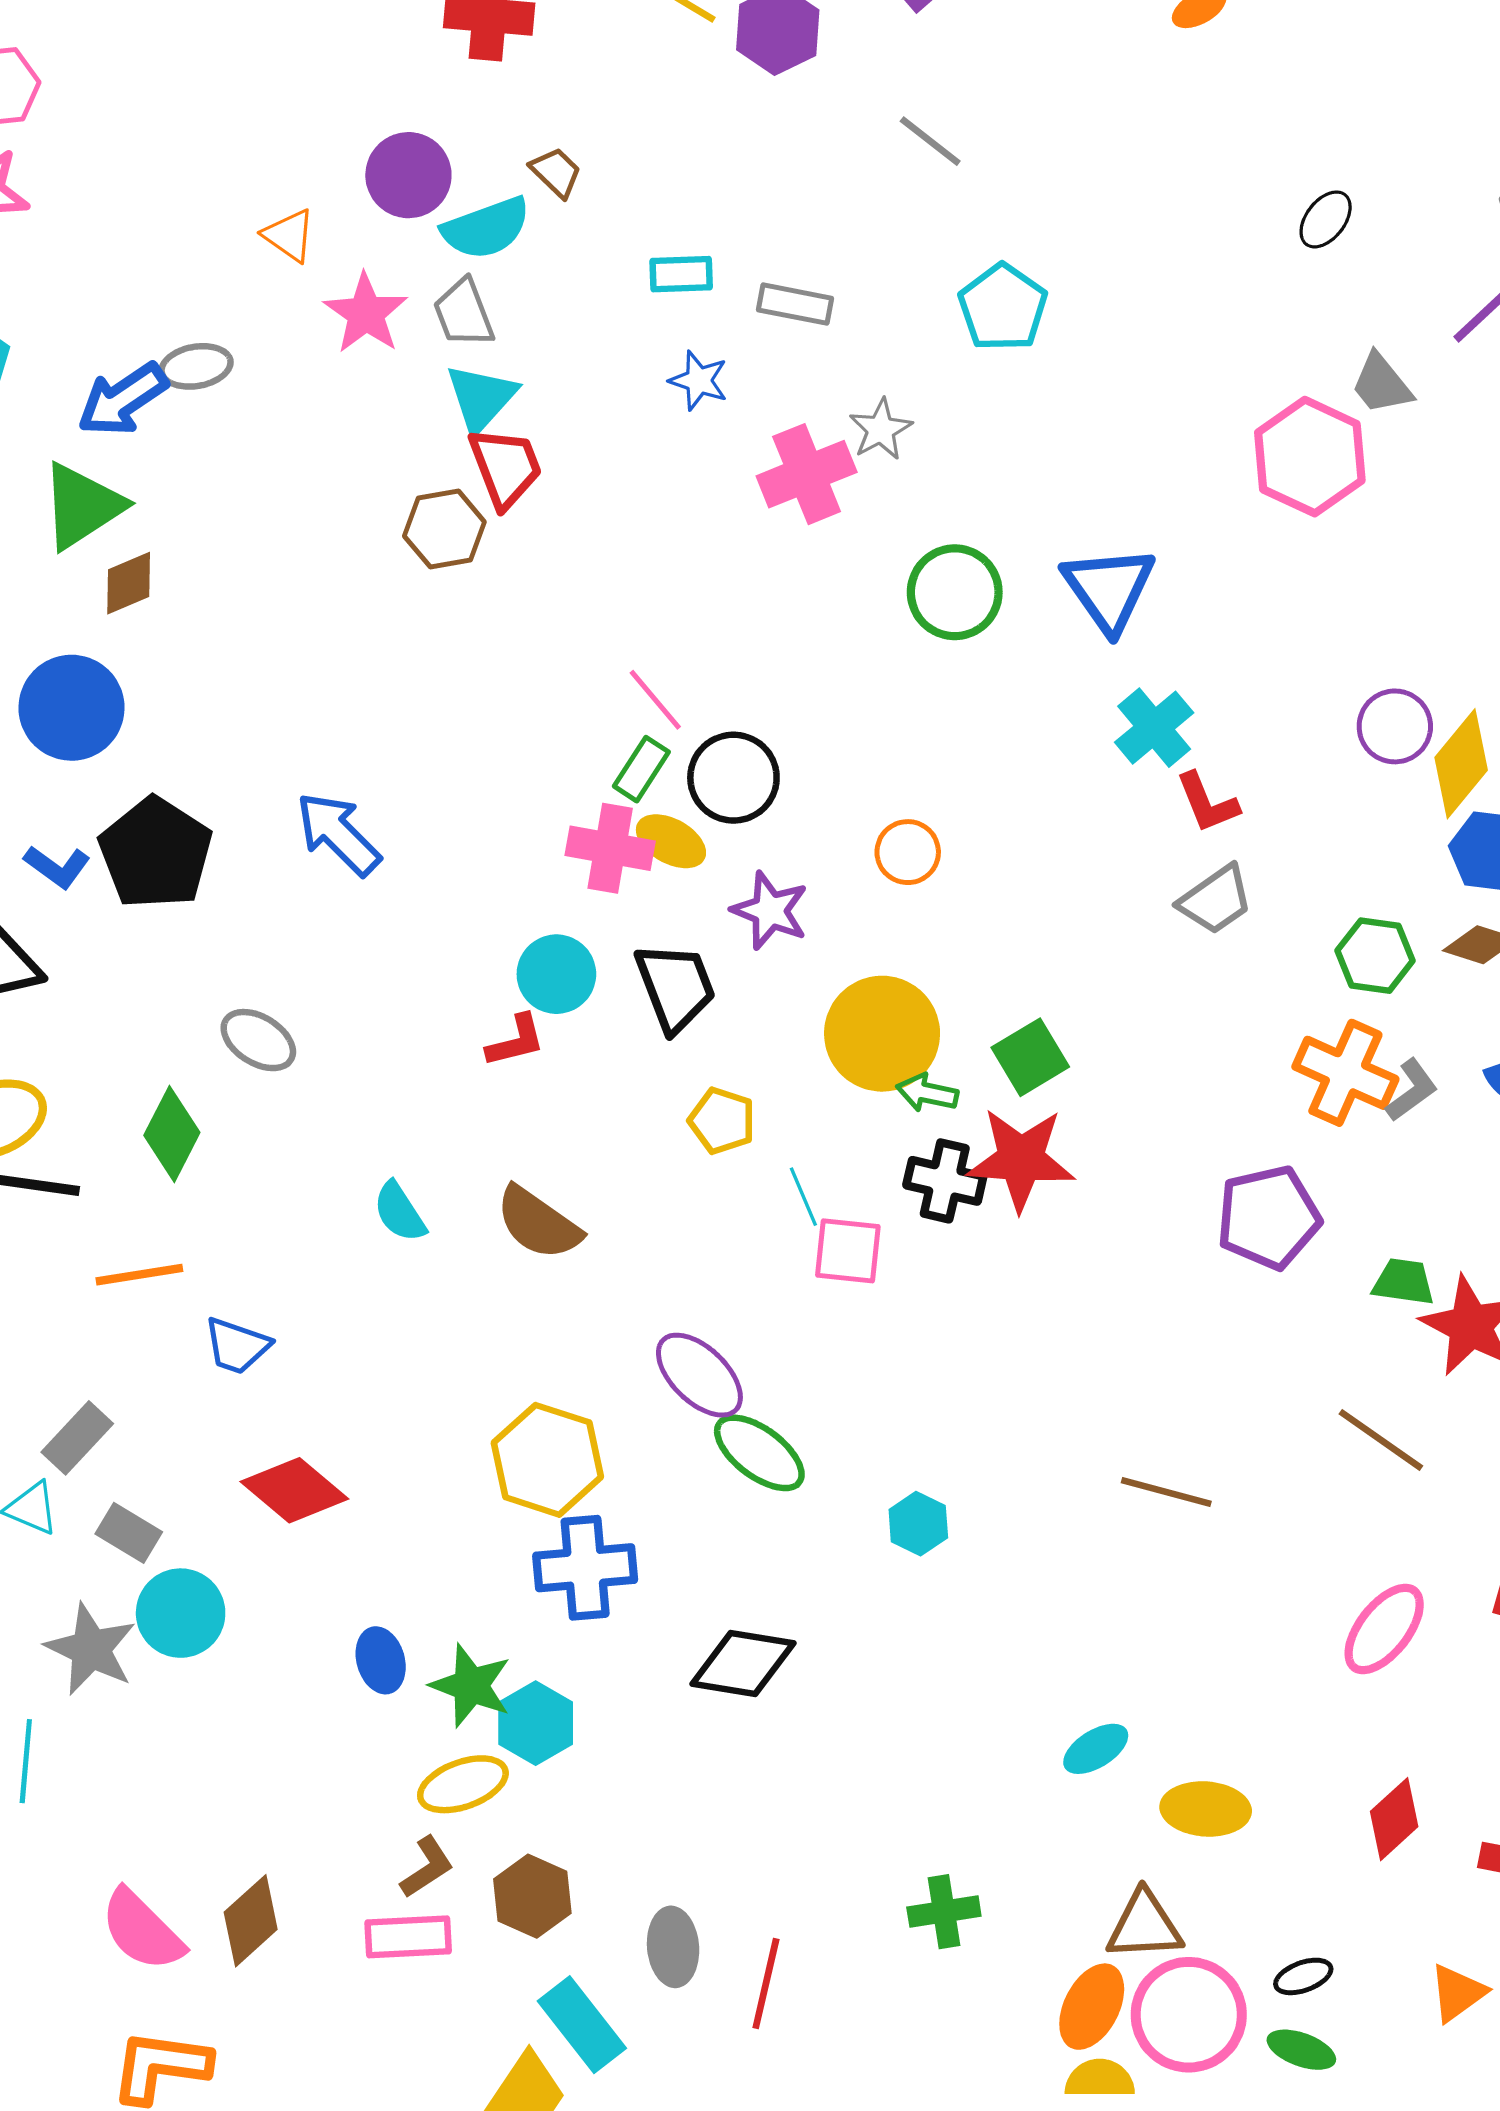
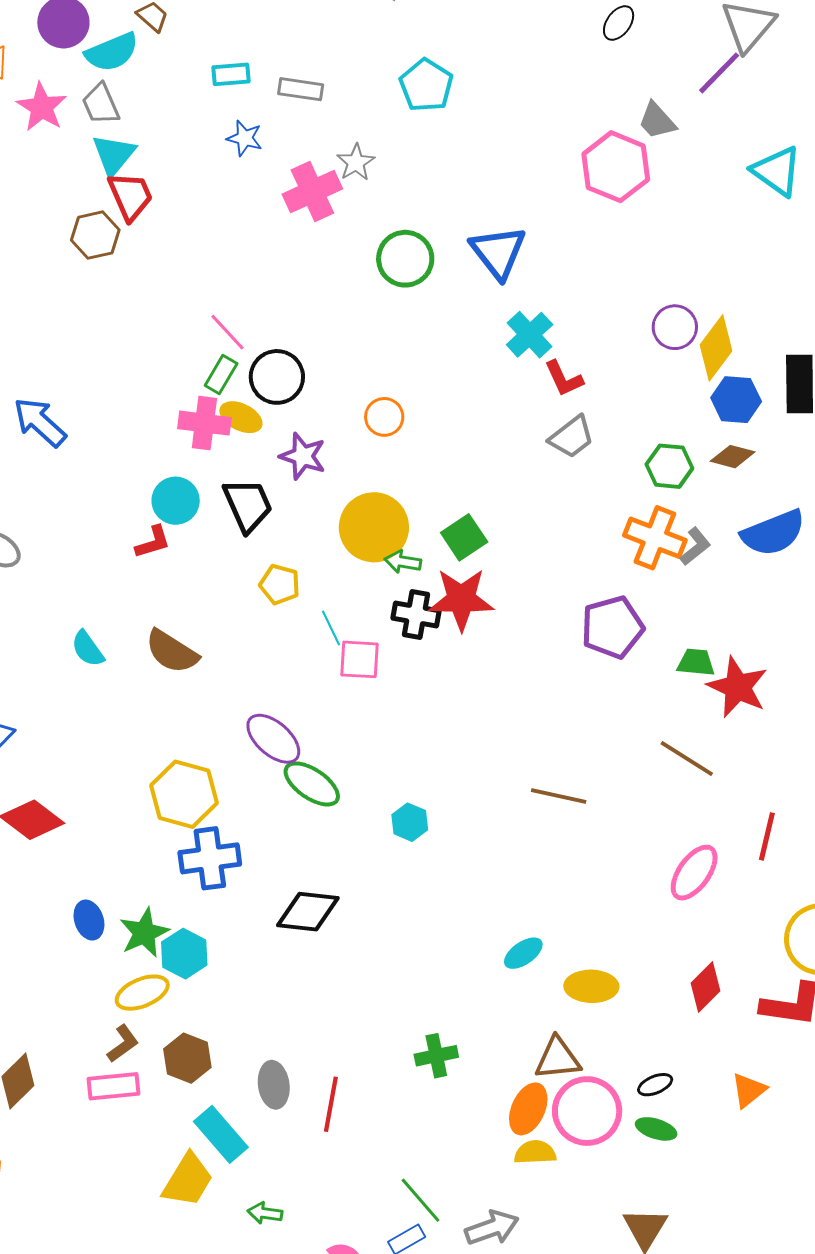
green star: (471, 1686) -> (144, 933), turned 30

